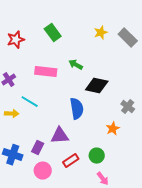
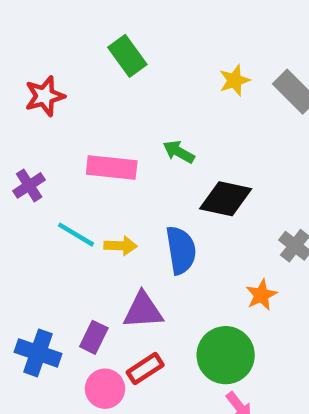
green rectangle: (53, 33) -> (127, 56), moved
yellow arrow: (12, 114) -> (121, 246), moved
green circle: (97, 156) -> (226, 355), size x1.6
red rectangle: (71, 161) -> (145, 369), moved

